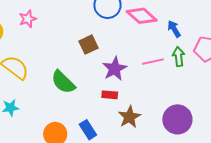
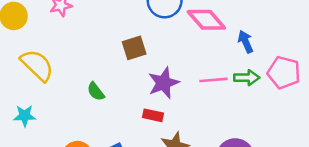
green arrow: (179, 56) -> (247, 78), turned 90
green semicircle: (63, 82) -> (96, 92), size x0.6

